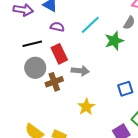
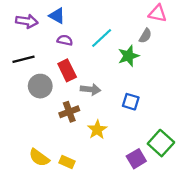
black line: (32, 44) -> (23, 59), moved
brown cross: (54, 82) -> (69, 112), moved
blue square: (125, 89) -> (131, 102), moved, turned 35

